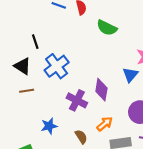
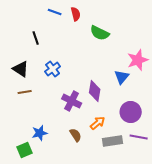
black line: (35, 42) -> (36, 38), moved
blue cross: (57, 66) -> (53, 69), size x0.7
blue star: (49, 126) -> (40, 133), moved

